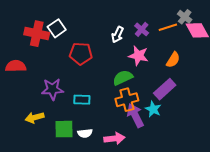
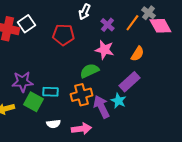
orange line: (168, 27) -> (132, 23), turned -36
white arrow: (117, 35) -> (84, 12), moved
red pentagon: (81, 54) -> (63, 35), moved
orange cross: (127, 100) -> (81, 95), moved
green square: (64, 129) -> (33, 102), moved, turned 30

